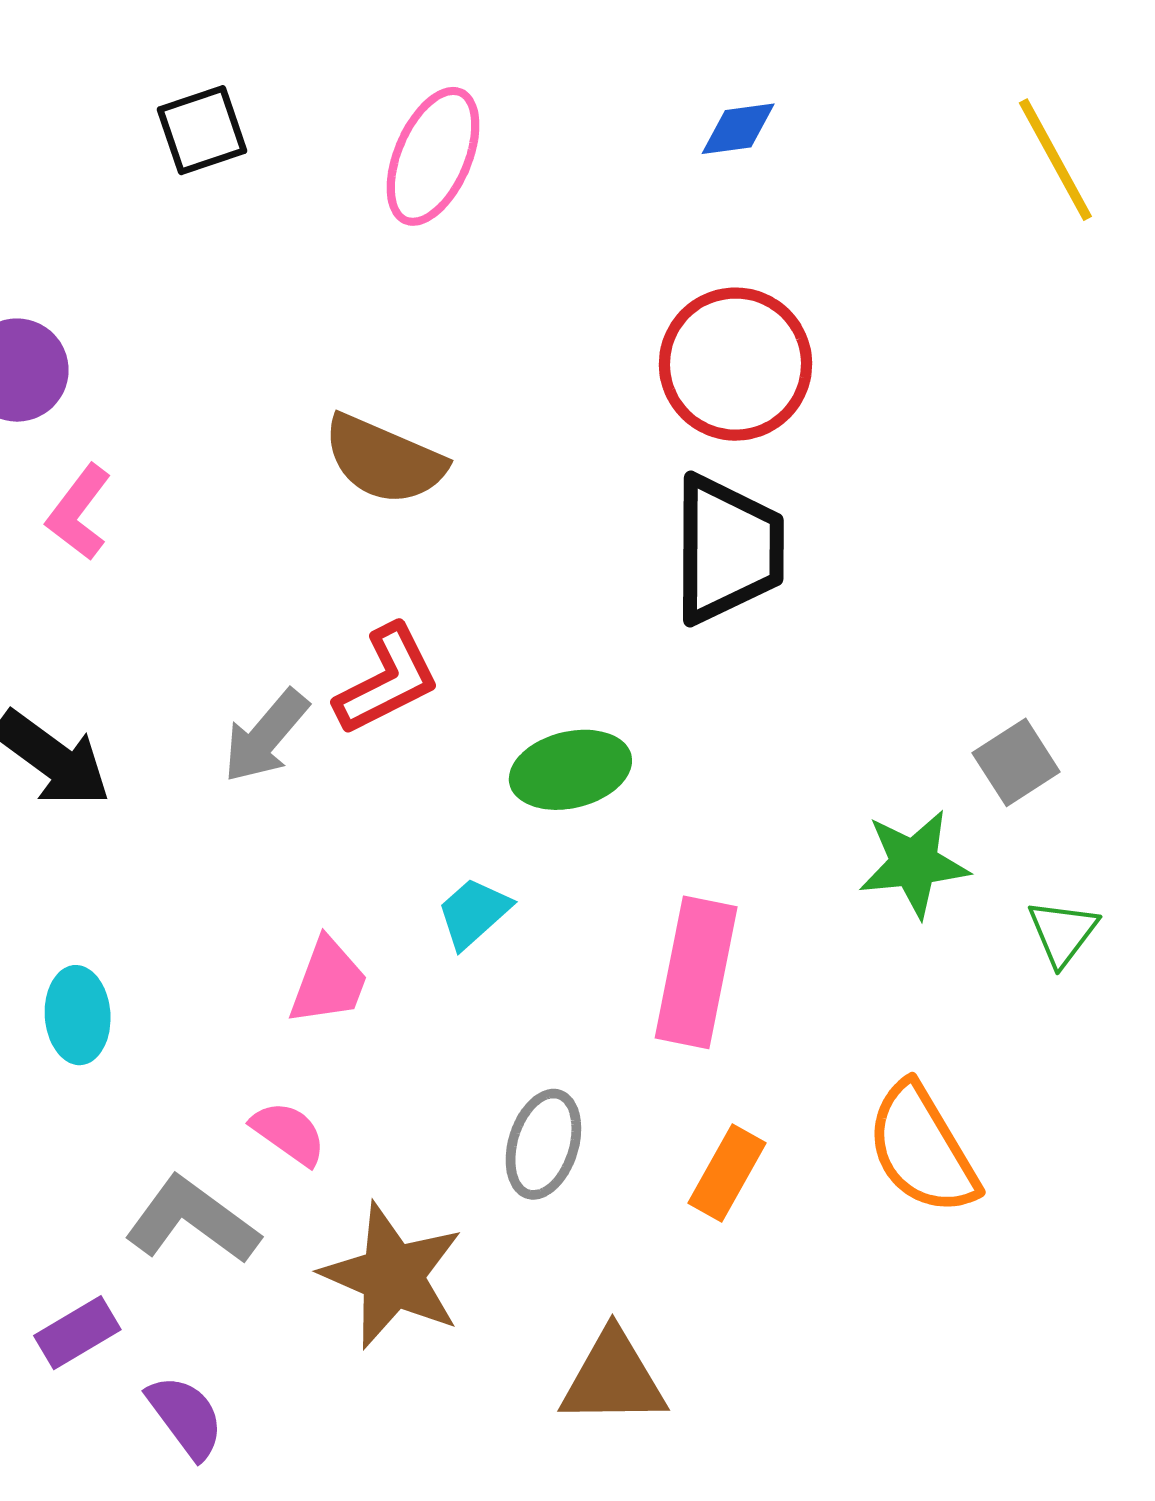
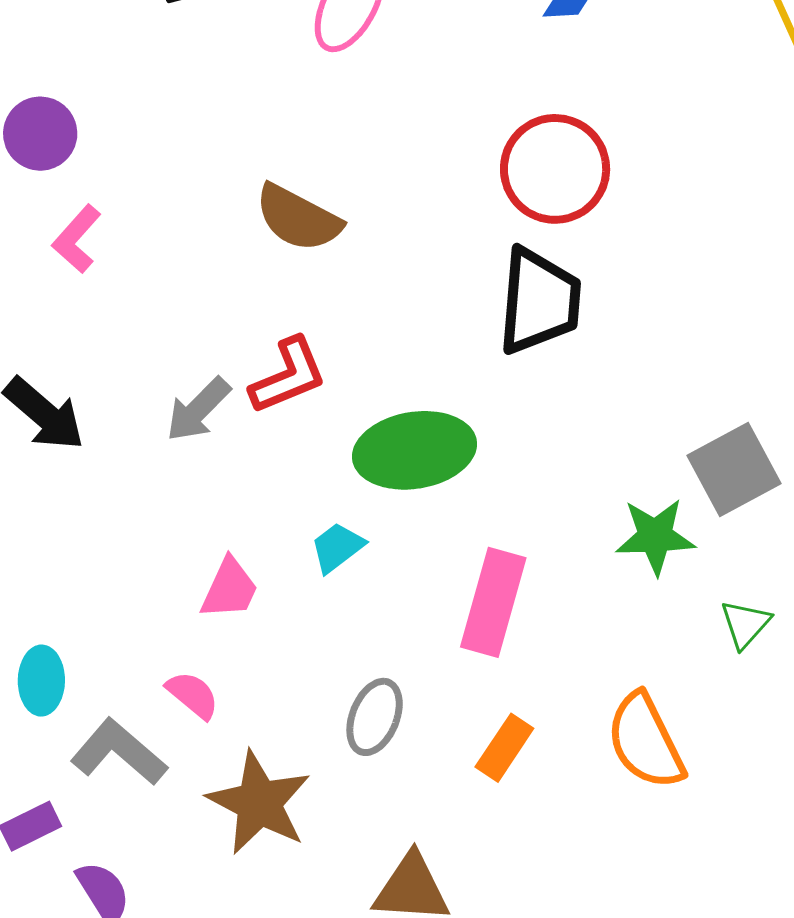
gray square: (1016, 762) -> (734, 470), size x1.5
green ellipse: (570, 770) -> (414, 450), size x1.4
green triangle: (1063, 933) -> (745, 624), moved
cyan ellipse: (78, 1015) -> (41, 681), moved

